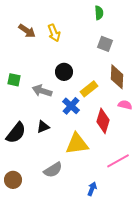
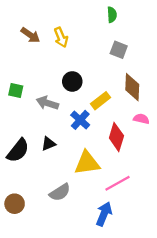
pink line: (118, 161) -> (118, 183), moved
blue arrow: (92, 189) -> (104, 214), size x1.5

